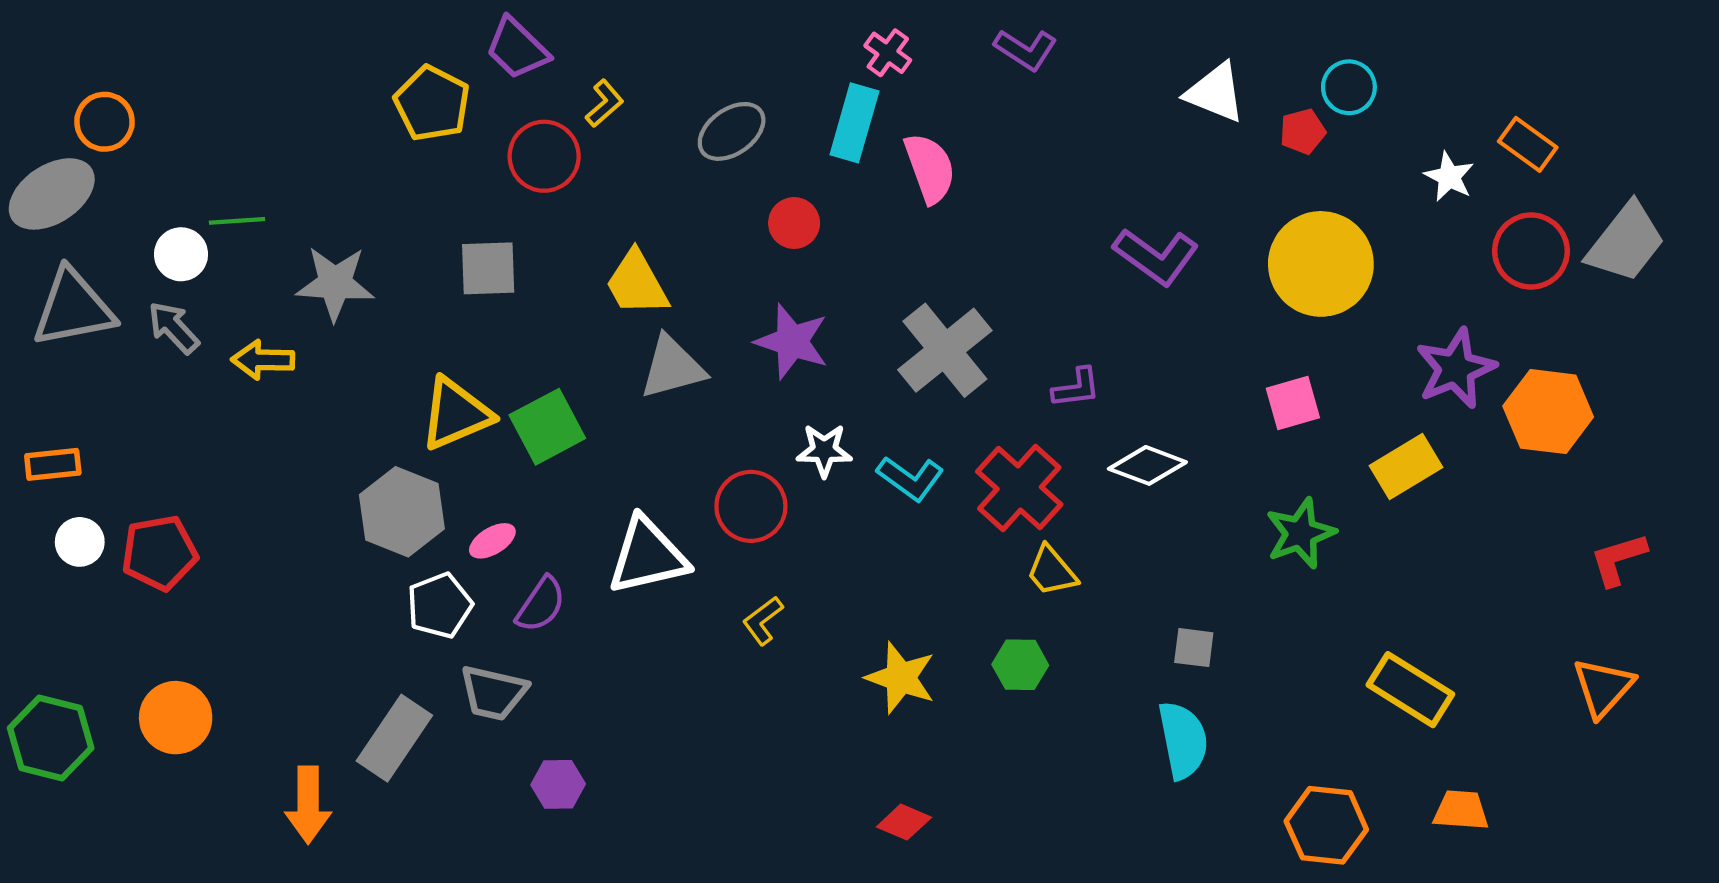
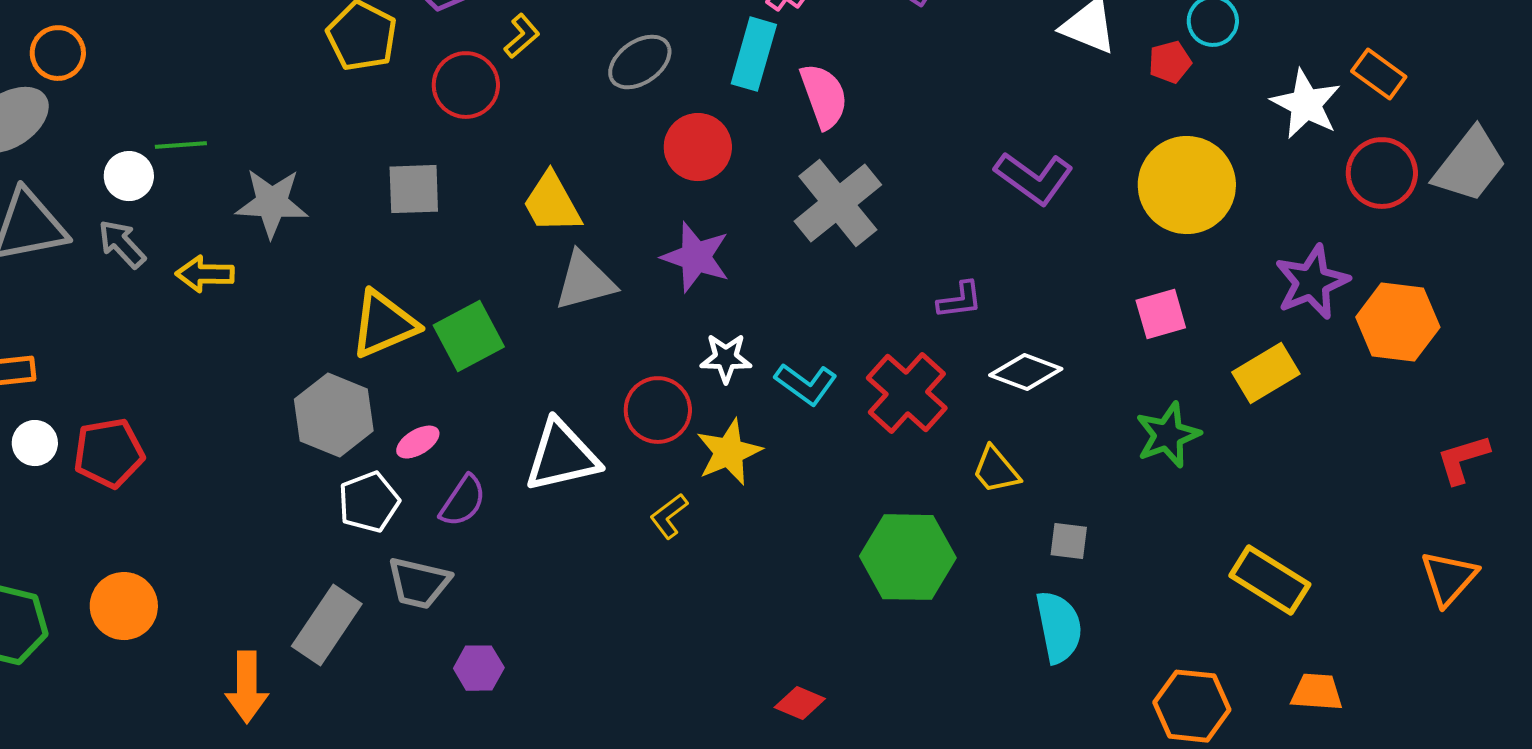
white star: (1449, 177) -> (1306, 104), size x1.5
red circle: (794, 223) -> (698, 147), size x1.4
gray cross: (945, 350) -> (838, 203), moved
yellow trapezoid: (1052, 571) -> (996, 470), moved
green hexagon: (1020, 665) -> (908, 557), size x1.8
yellow star: (901, 678) -> (729, 452), moved, turned 30

